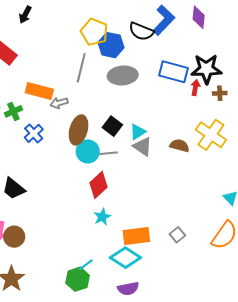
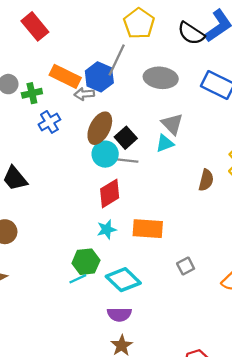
blue hexagon: (111, 45) -> (99, 77), moved
black square: (112, 126) -> (126, 138), moved
brown semicircle: (180, 146) -> (206, 180), moved, turned 78
gray triangle: (143, 147) -> (172, 124), moved
orange rectangle: (136, 236) -> (148, 229), moved
green hexagon: (78, 279) -> (86, 262), moved

